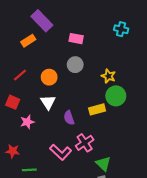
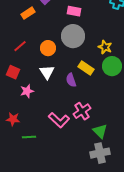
gray circle: (75, 65) -> (73, 36), size x1.5
yellow rectangle: (97, 109) -> (86, 68), moved, turned 49
purple semicircle: (69, 118) -> (71, 80), moved

